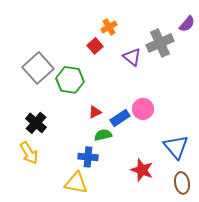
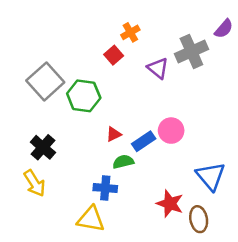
brown ellipse: (182, 183) -> (199, 219), moved

